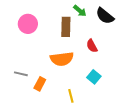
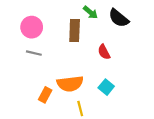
orange semicircle: (62, 59) -> (70, 84), moved
gray line: (21, 74) -> (34, 53), moved

